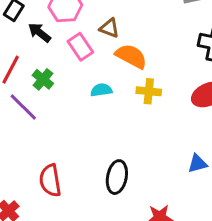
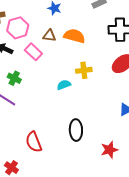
orange semicircle: (131, 56) -> (74, 36), moved
cyan semicircle: (101, 90) -> (64, 85), moved

